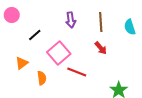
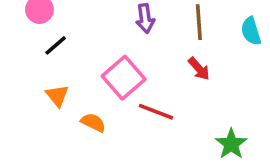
black line: (35, 35) -> (56, 45), moved
orange triangle: (22, 63) -> (57, 96), turned -32
orange semicircle: (42, 78) -> (93, 122), turned -56

